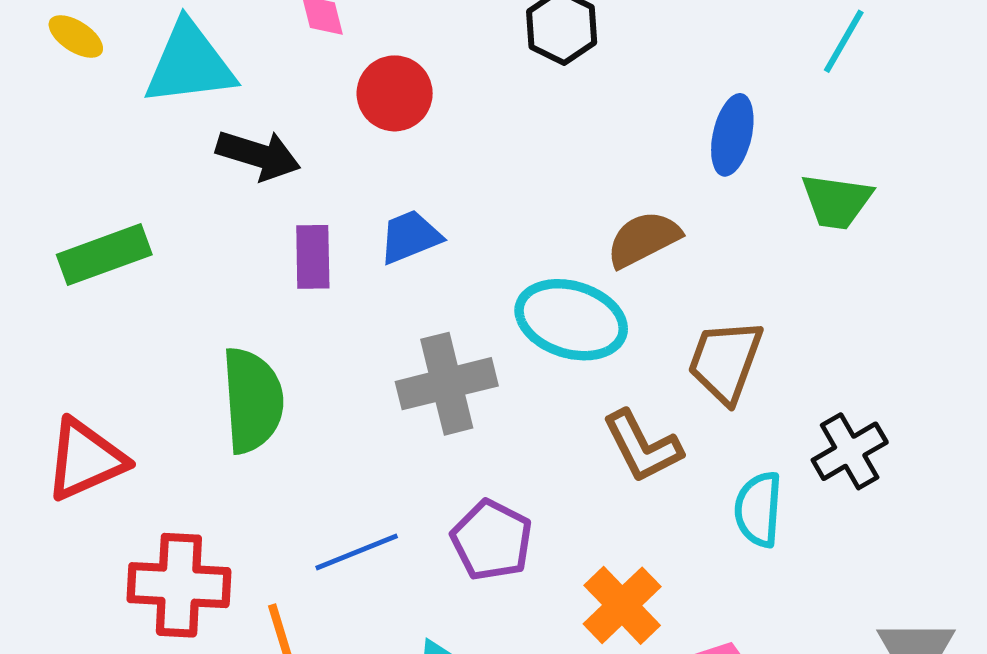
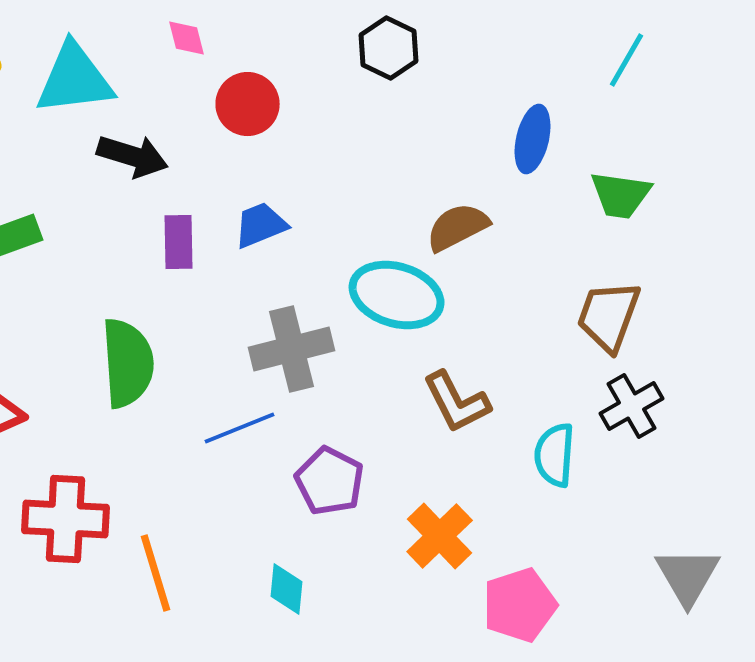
brown trapezoid: (725, 361) -> (609, 316), moved
blue line: (357, 552) -> (240, 428), moved

